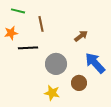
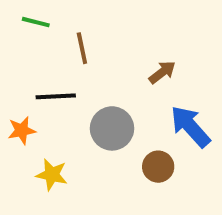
orange star: (11, 33) -> (22, 130), moved
yellow star: (52, 93) -> (52, 175), moved

